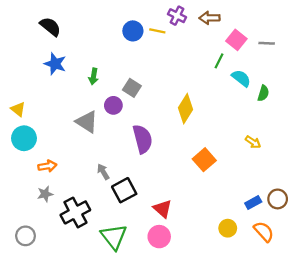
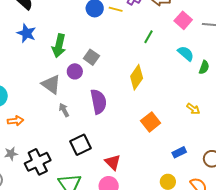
green line: (219, 61) -> (148, 37), moved
green arrow: (94, 76) -> (59, 46), size x1.6
gray arrow: (103, 172) -> (64, 110), moved
gray star: (45, 194) -> (11, 154), moved
blue rectangle: (253, 203) -> (179, 152), moved

